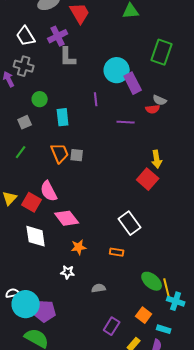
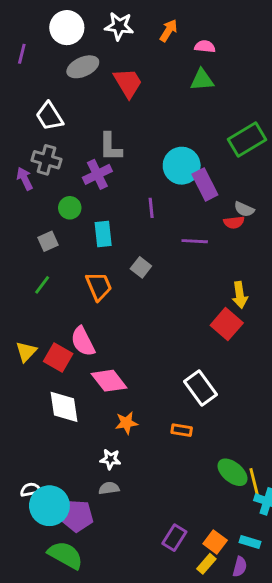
purple cross: (58, 36) -> (97, 174), moved
green rectangle: (162, 52) -> (247, 139), turned 40
gray square: (77, 155) -> (141, 267), moved, turned 32
gray semicircle: (99, 288) -> (109, 488), moved
orange square: (144, 315) -> (215, 542), moved

